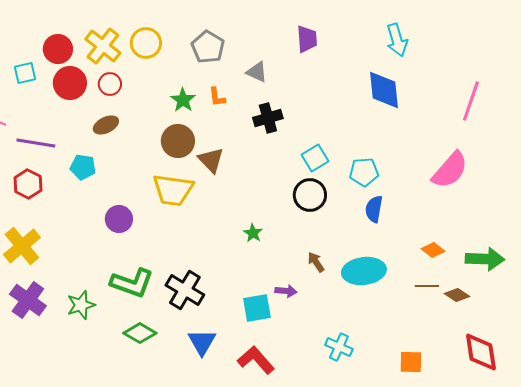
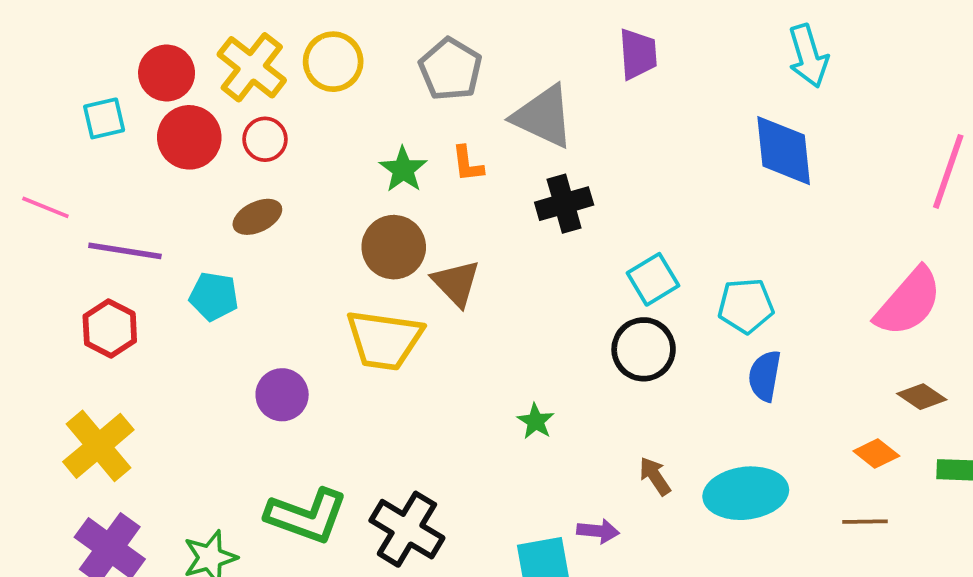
gray triangle: (257, 72) -> (543, 117), size x1.6
brown diamond: (457, 295) -> (922, 397), moved

